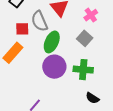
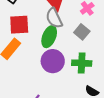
gray semicircle: (39, 21) -> (54, 18), moved
red square: (22, 29) -> (19, 25), size x1.5

